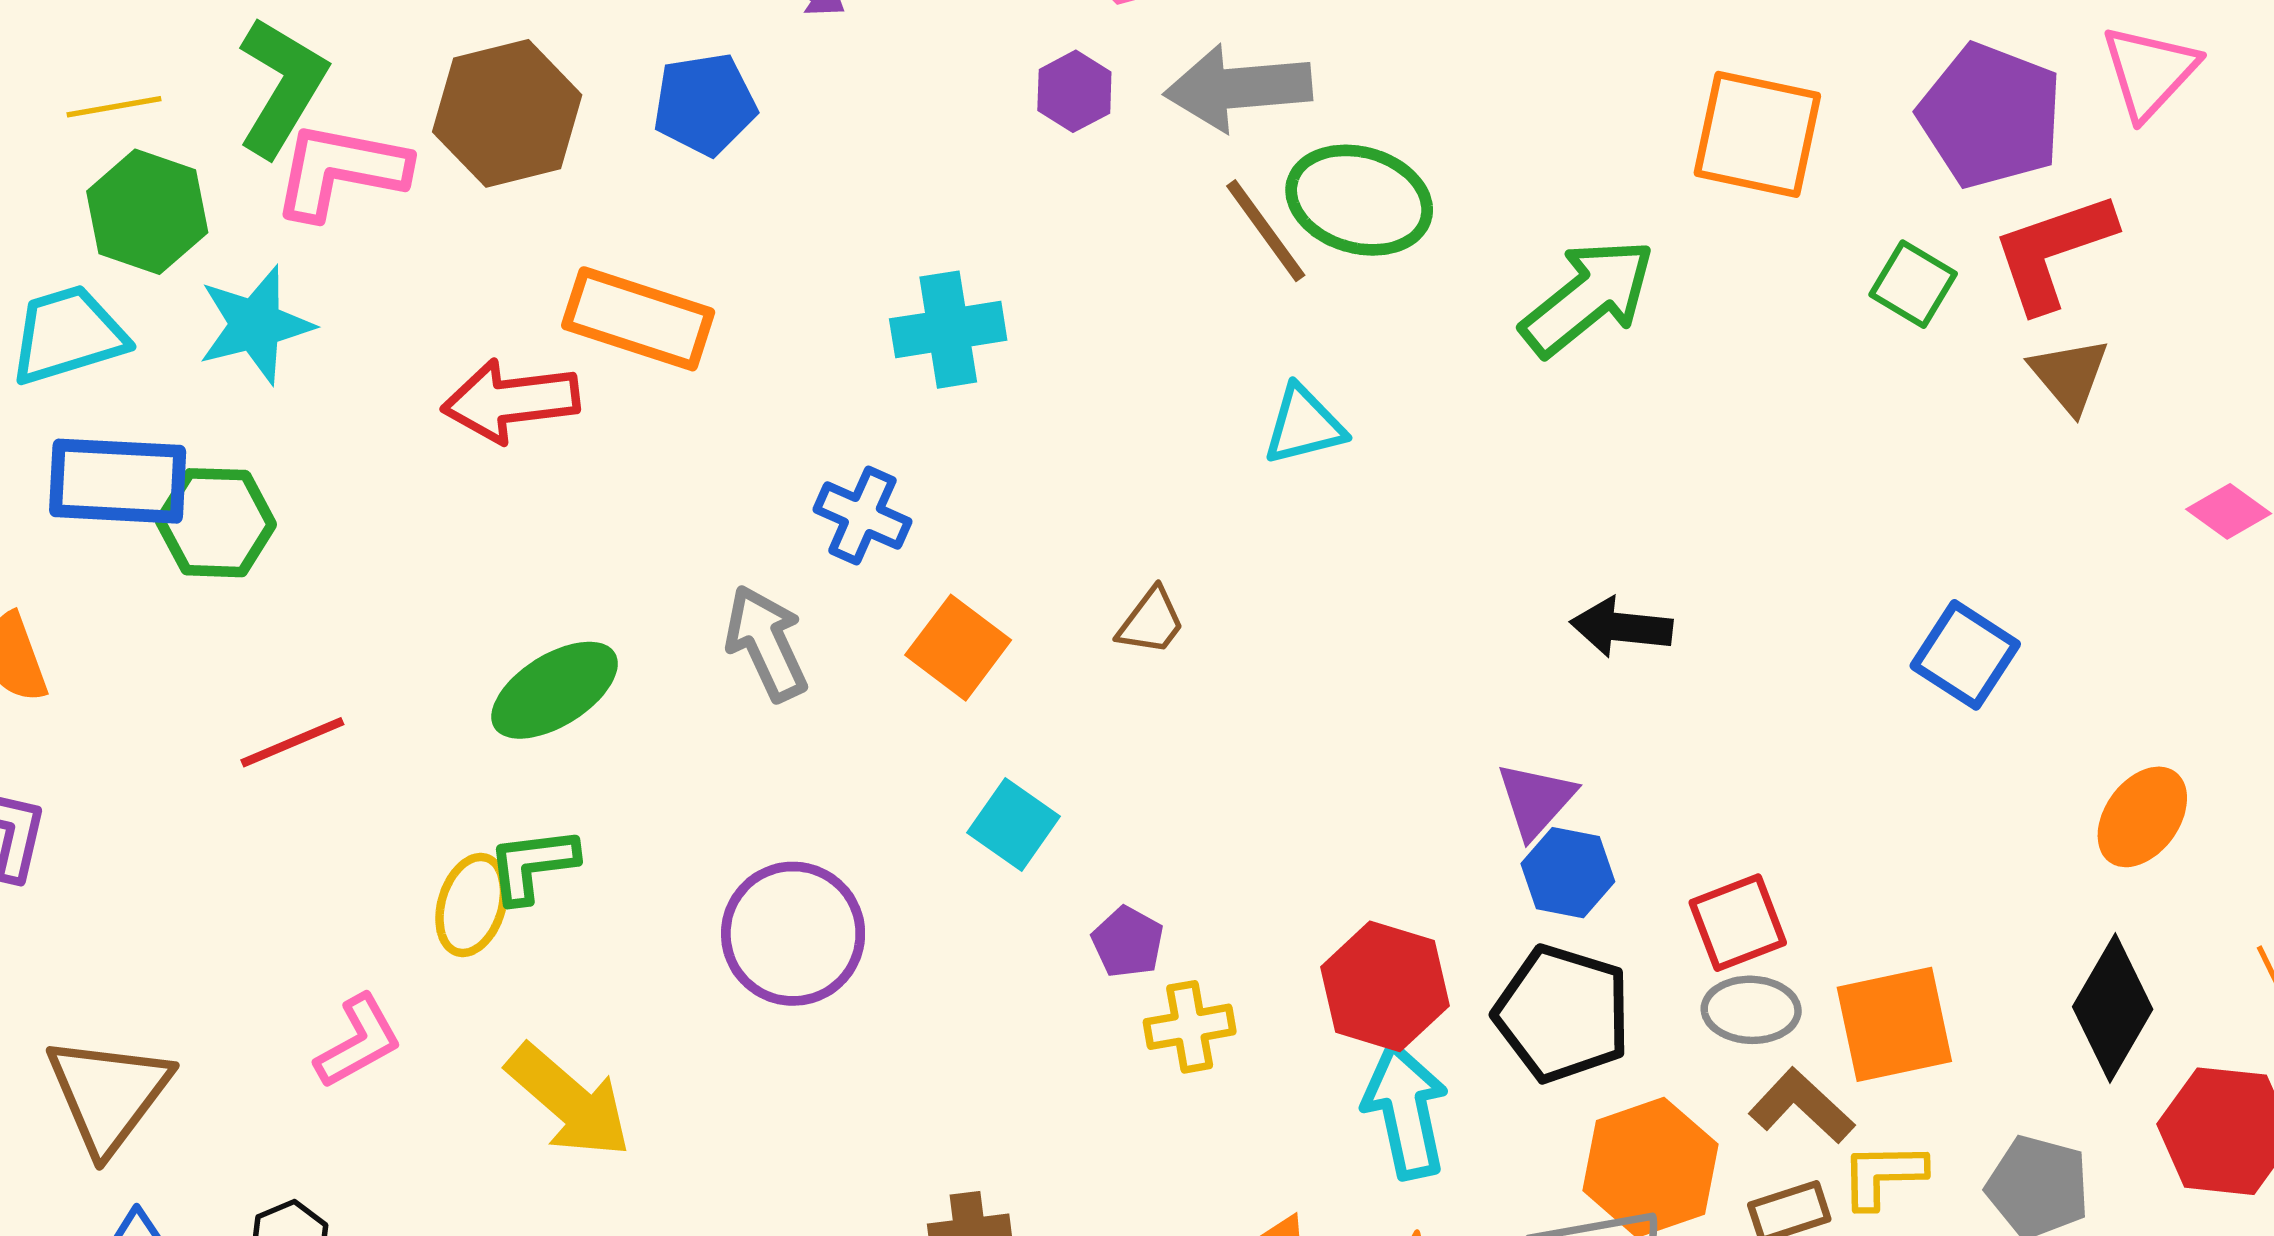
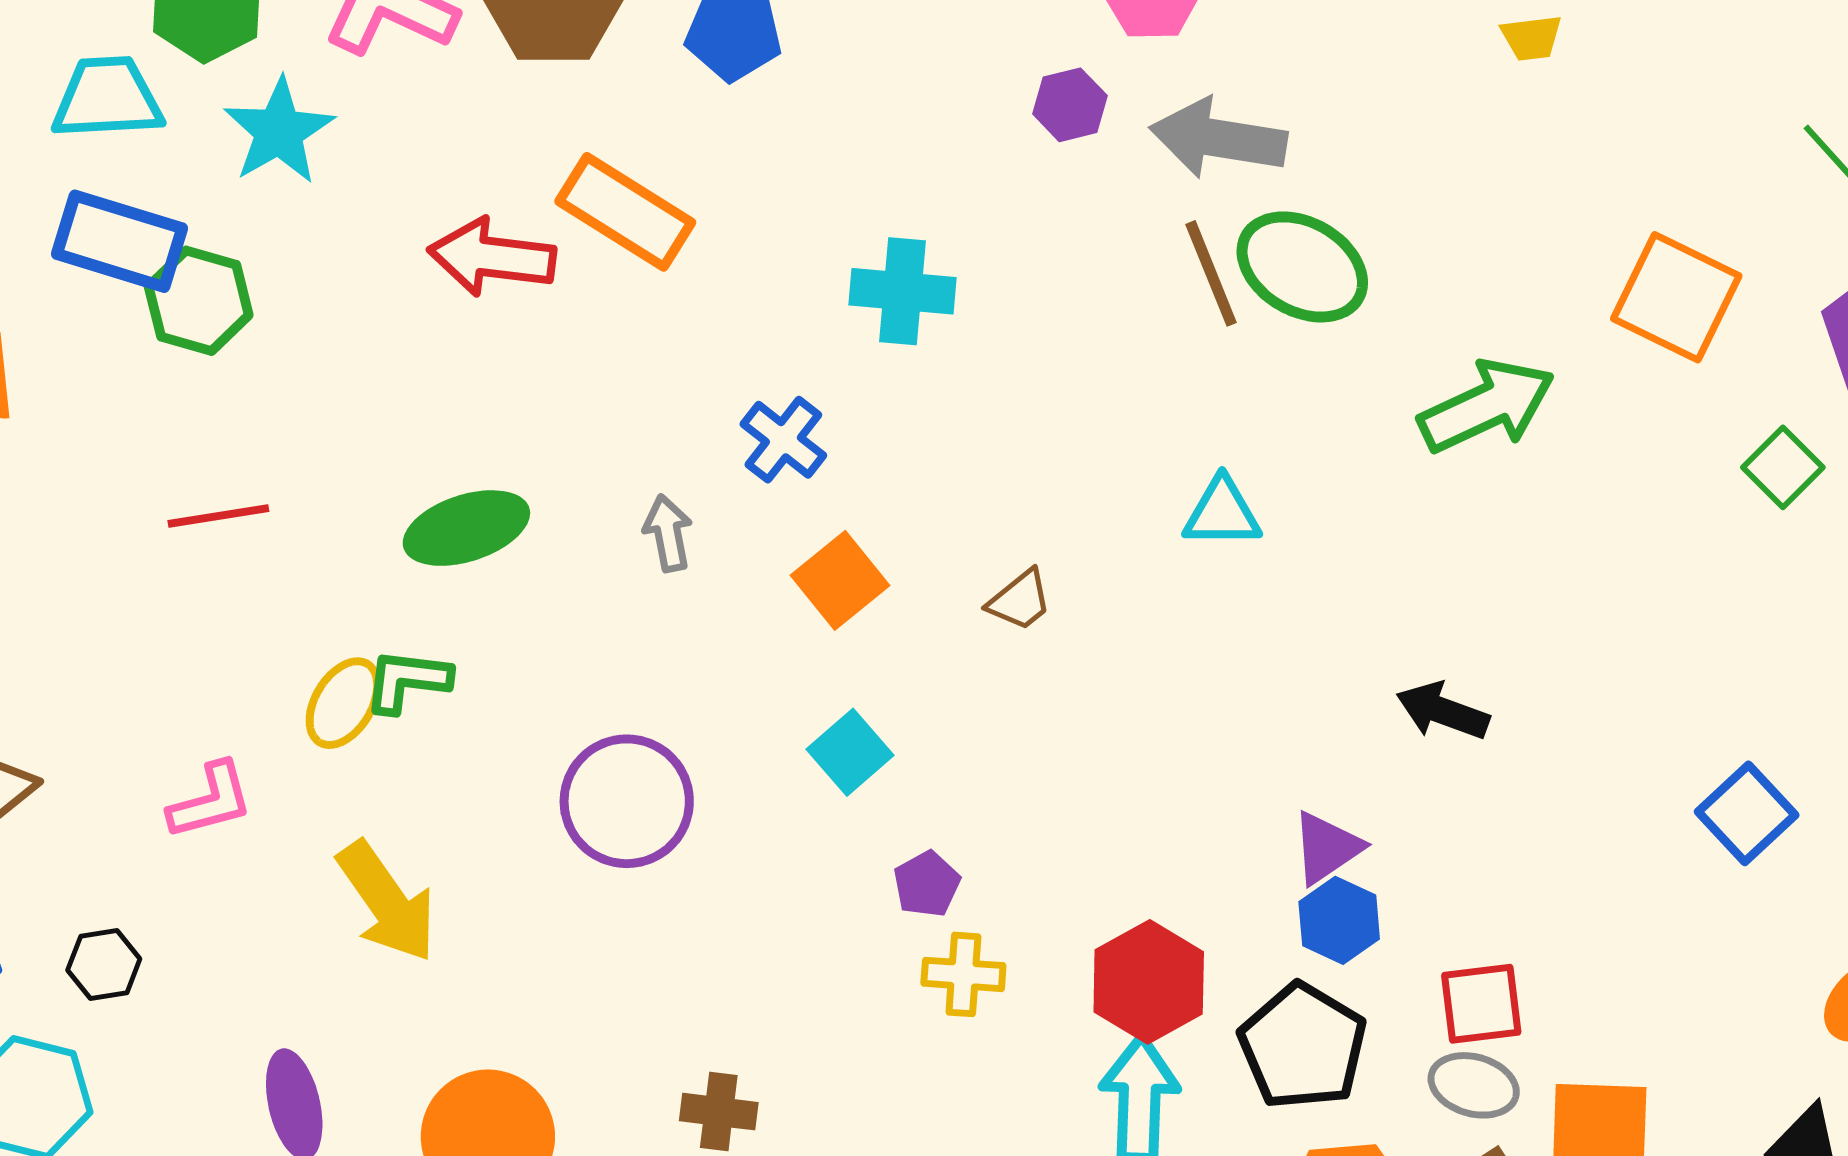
cyan star: (255, 325) -> (279, 131), turned -30
cyan triangle: (1304, 425) -> (1222, 513), moved
gray arrow: (766, 643) -> (668, 533), size x0.7

